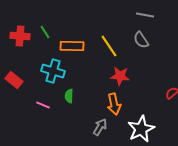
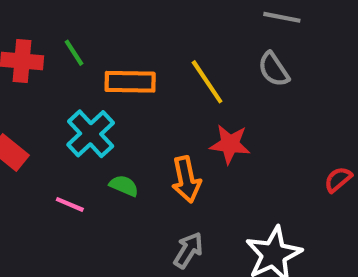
cyan cross: (53, 71) -> (91, 134), turned 30
green semicircle: (69, 96) -> (124, 186), turned 112
orange arrow: (114, 104) -> (186, 179), moved

